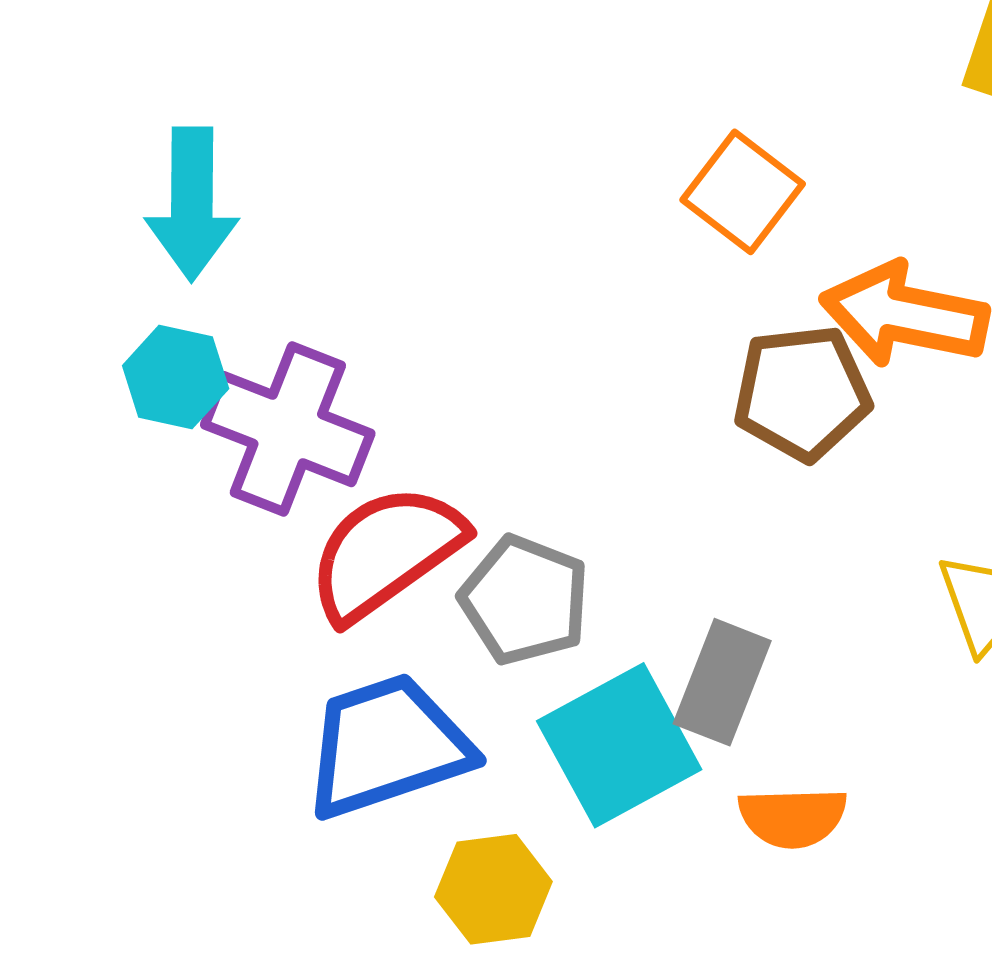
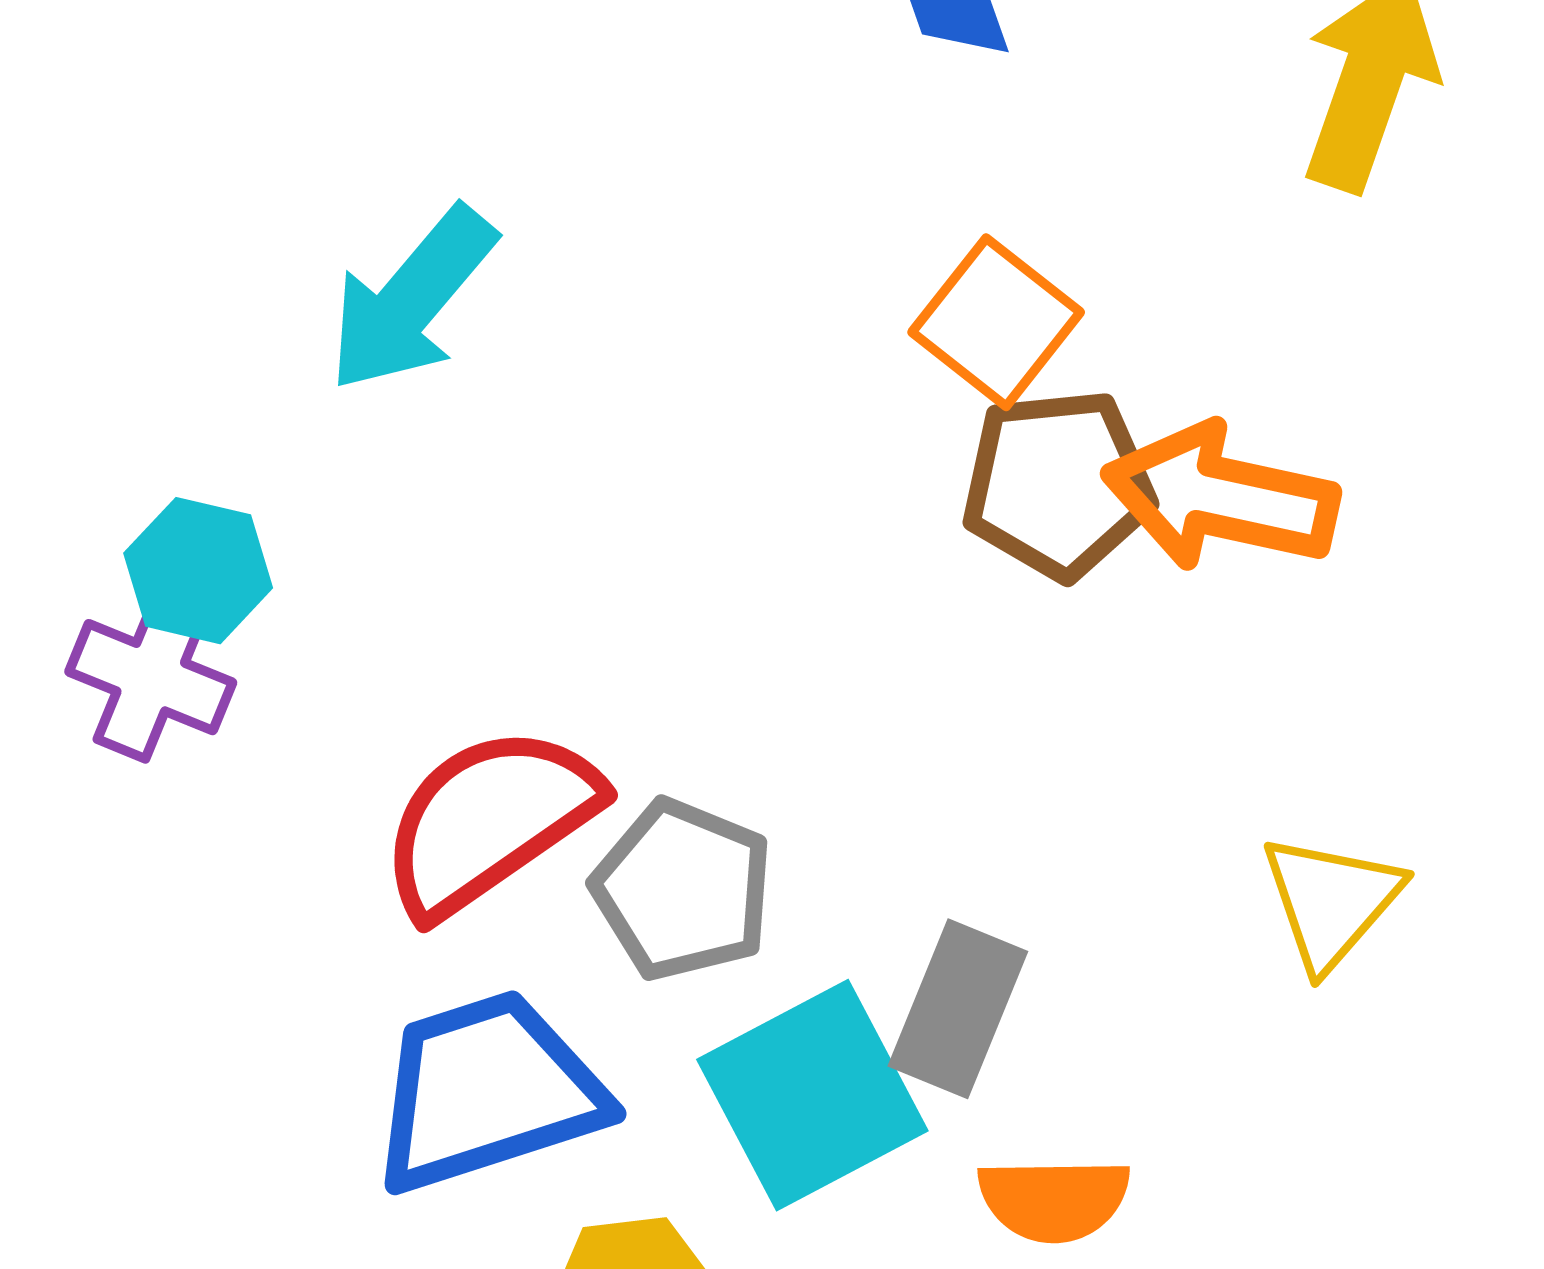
cyan arrow: (192, 204) -> (411, 299), moved, turned 39
brown pentagon: (802, 393) -> (1058, 484), moved
purple cross: (288, 429) -> (151, 677), moved, size x0.7

